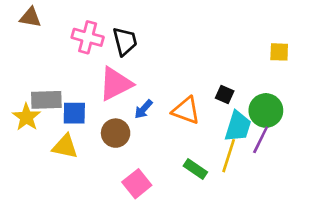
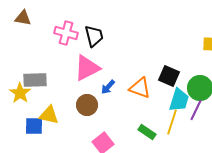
black square: (225, 95) -> (169, 76), size x1.5
blue square: (74, 113) -> (34, 126), moved

